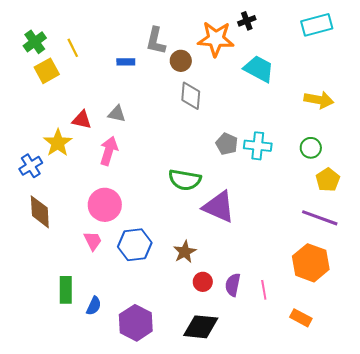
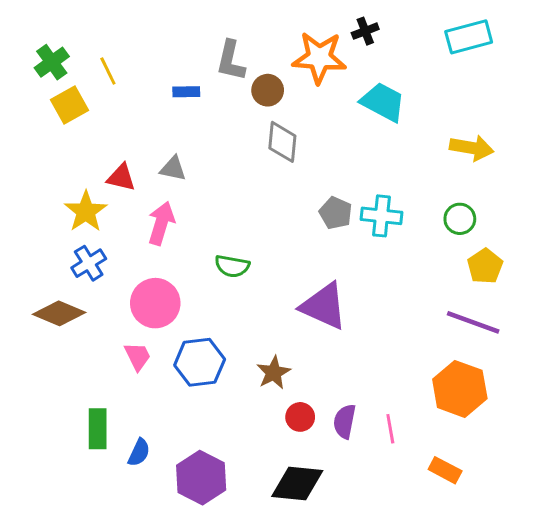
blue cross: (31, 166) -> (89, 263), moved
green semicircle: (185, 180) -> (232, 266), moved, size x0.7
brown diamond: (40, 212) -> (59, 313), turned -64

